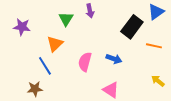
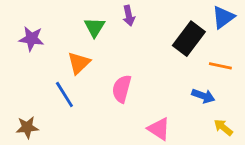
blue arrow: (114, 59) -> (203, 96), moved
yellow arrow: (158, 81) -> (223, 127), moved
brown star: (35, 89) -> (27, 127), moved

